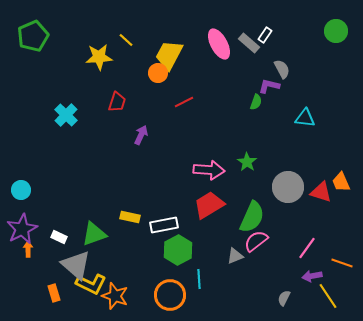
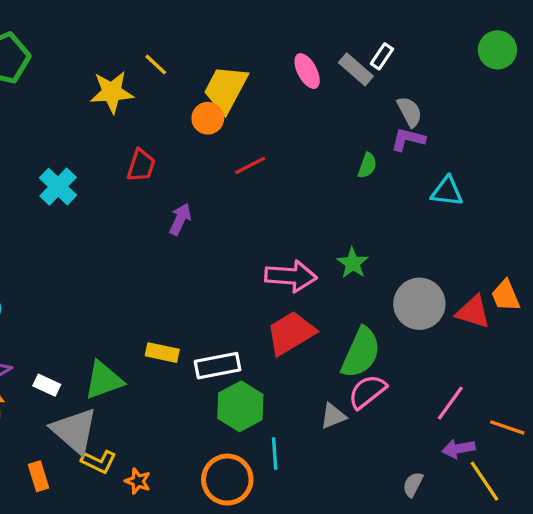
pink ellipse: (219, 44) -> (307, 71), size x0.7
purple L-shape: (269, 86) -> (408, 139), moved
yellow L-shape: (91, 284) -> (99, 462), size x0.7
orange star: (115, 296) -> (138, 481), size x0.6

